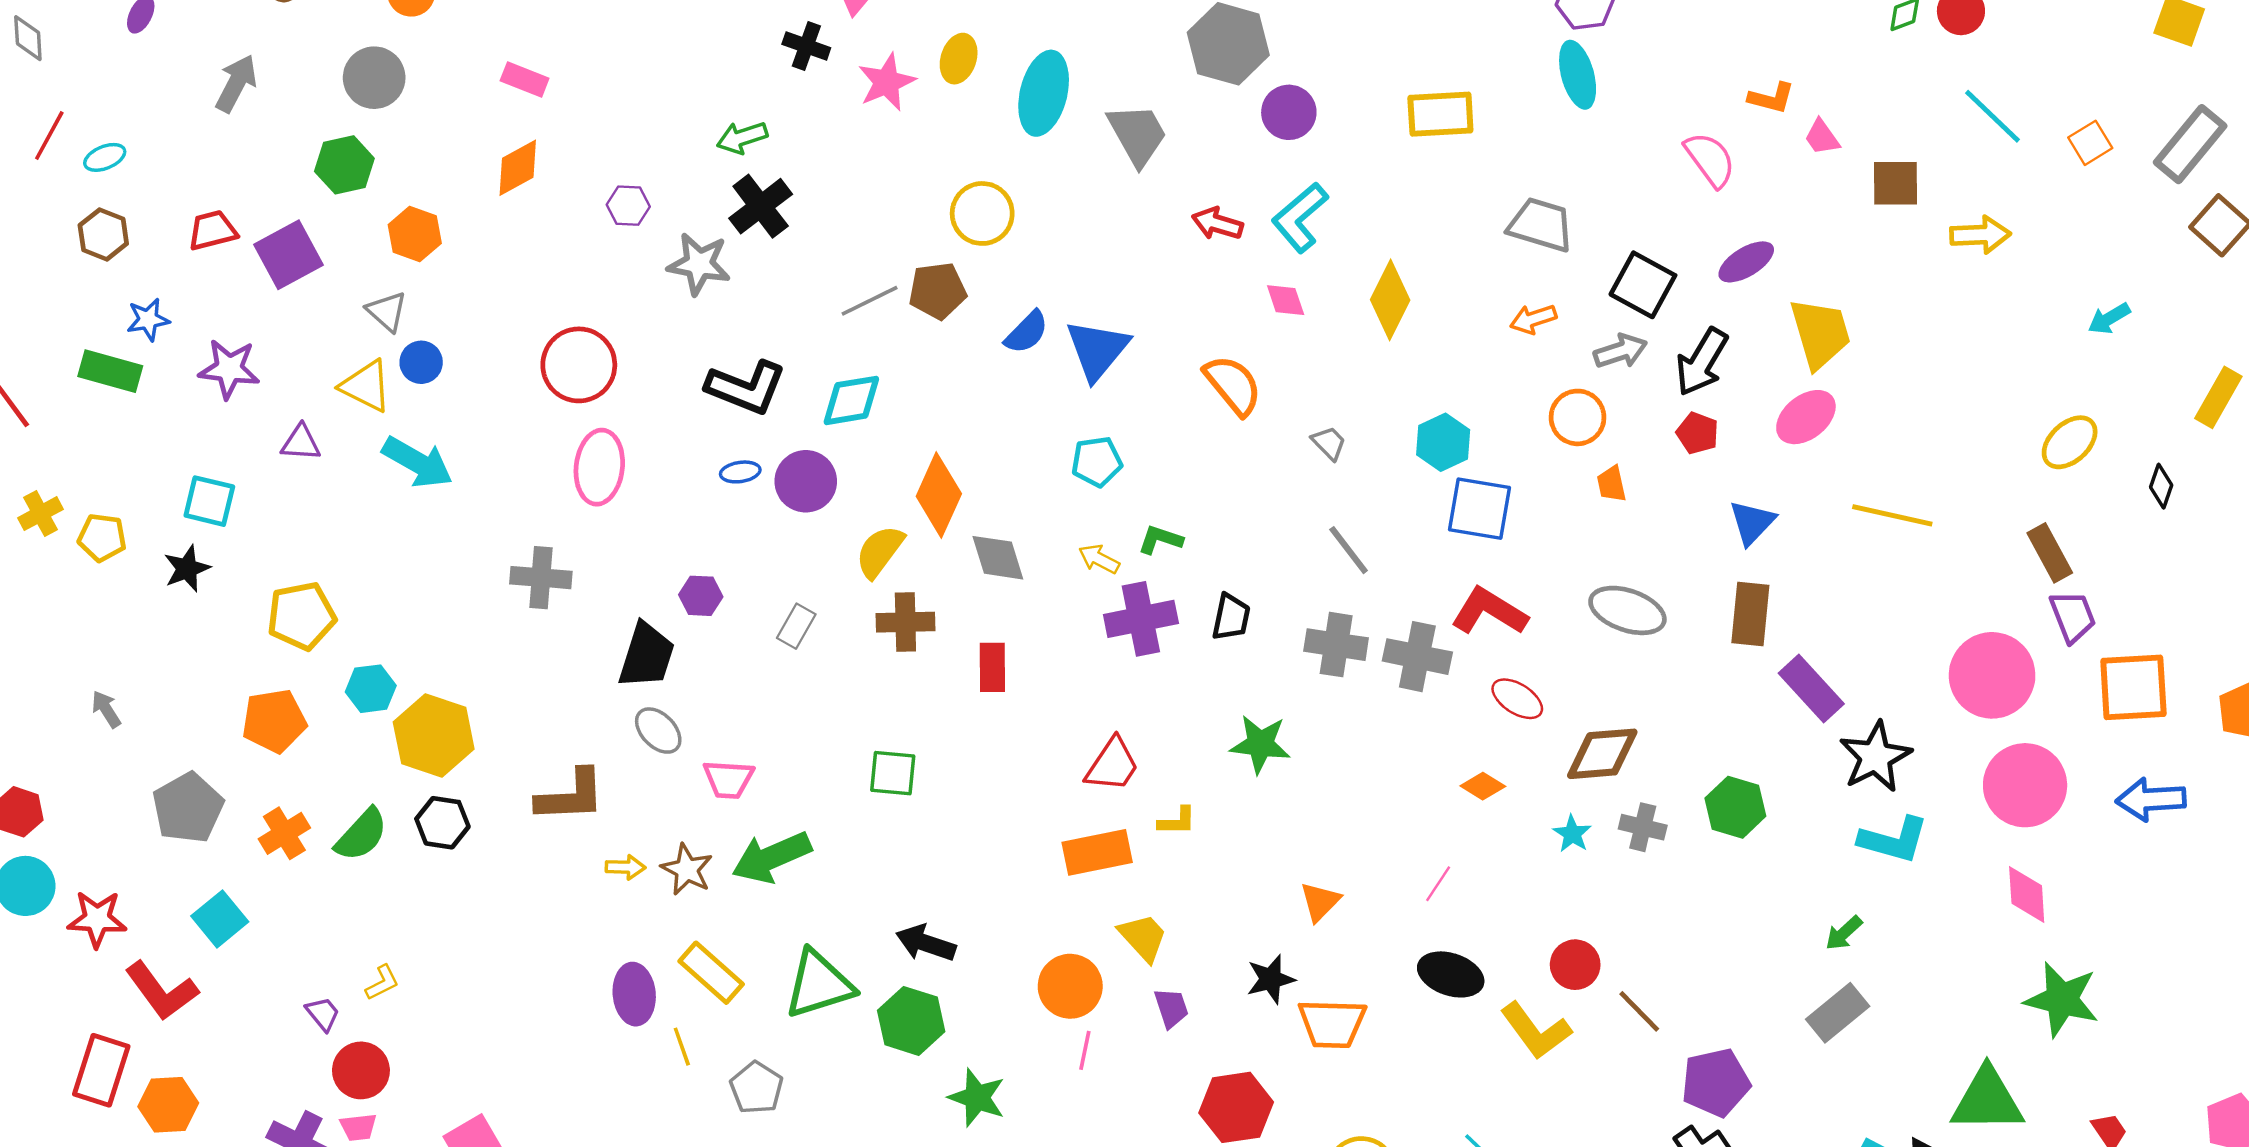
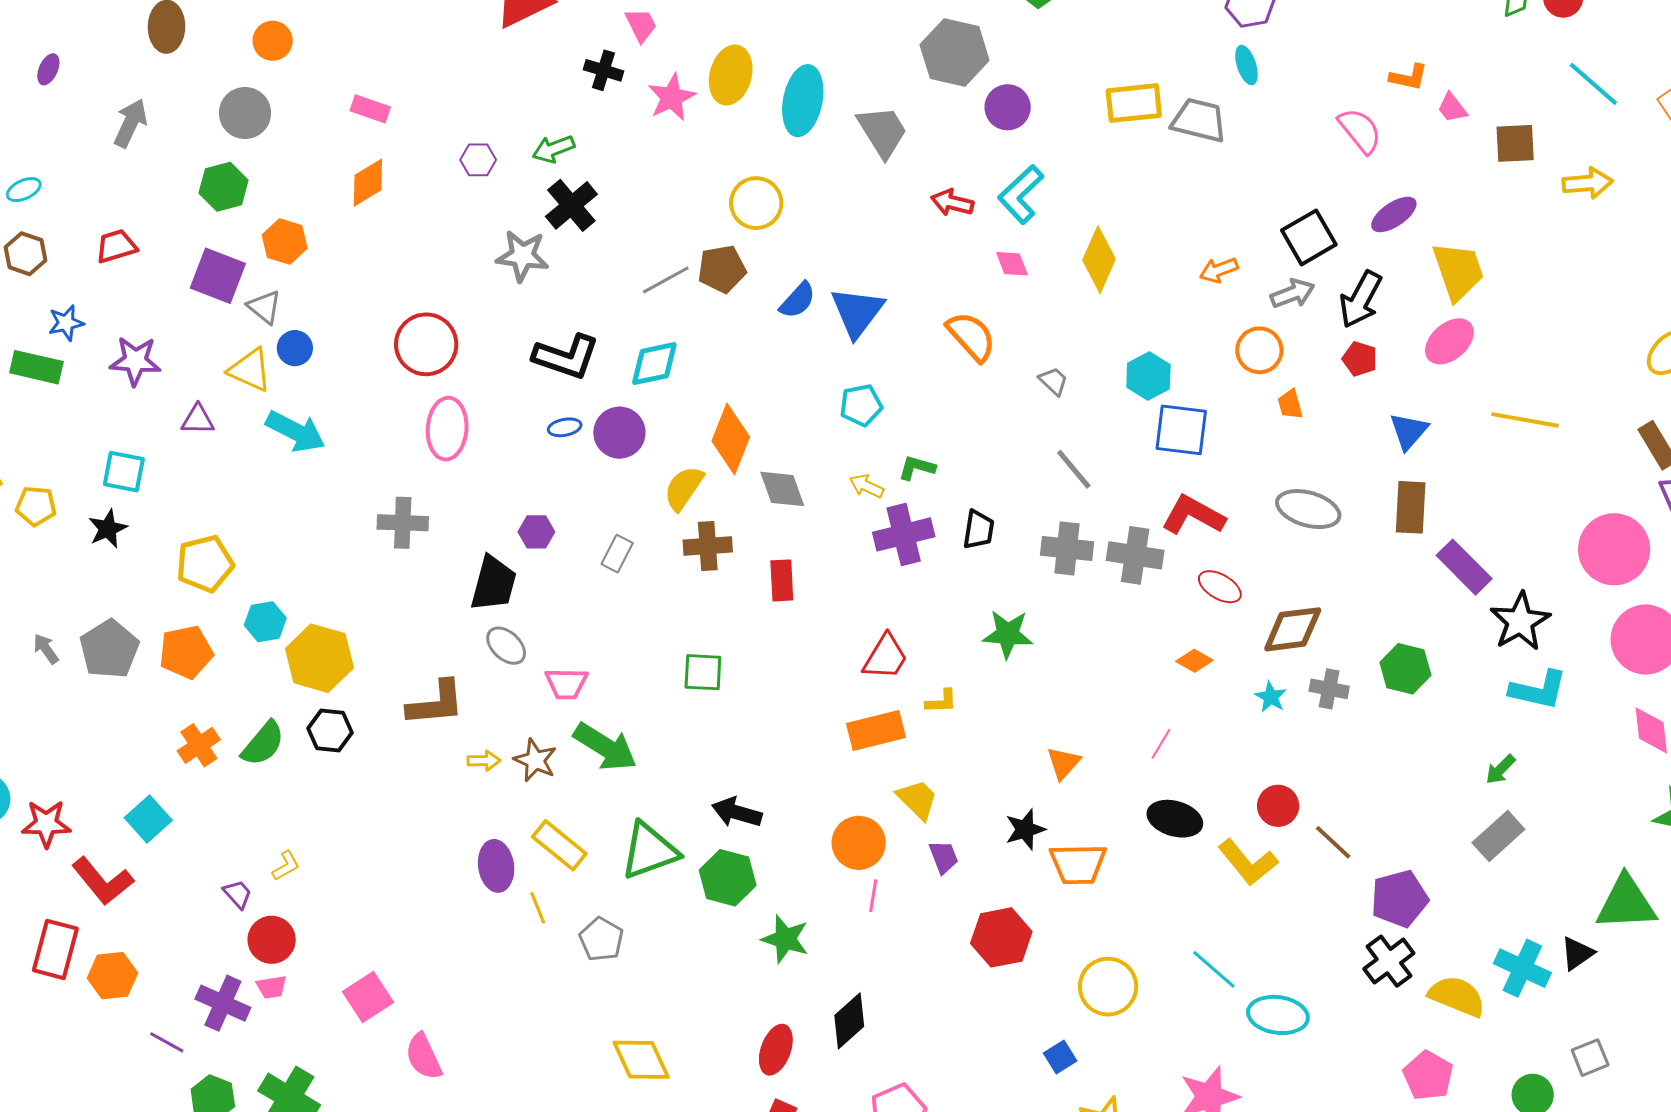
yellow ellipse: (959, 59) -> (731, 75), size x1.4
cyan ellipse: (1578, 75) -> (1246, 65), size x0.7
purple hexagon: (628, 206) -> (478, 160), moved
gray trapezoid: (1541, 225) -> (1199, 120), moved
purple square: (288, 255) -> (218, 276), moved, turned -38
black square: (1643, 285) -> (1309, 237), turned 34
gray pentagon: (188, 808) -> (109, 649), moved
green arrow: (772, 857) -> (605, 747), turned -122

